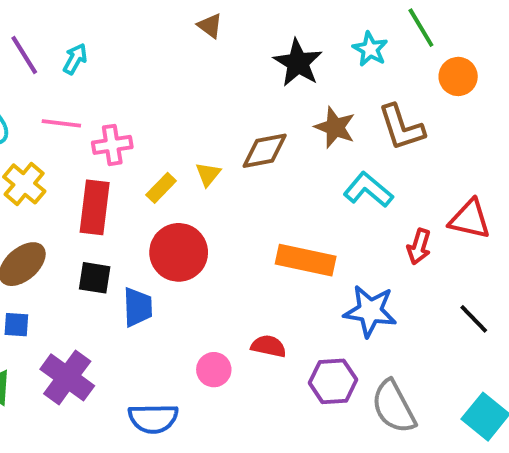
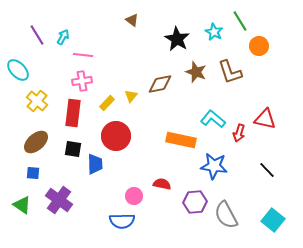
pink line: (61, 123) -> (83, 55), moved
cyan L-shape: (368, 190) -> (213, 119), moved
blue semicircle: (153, 418) -> (122, 221), moved

